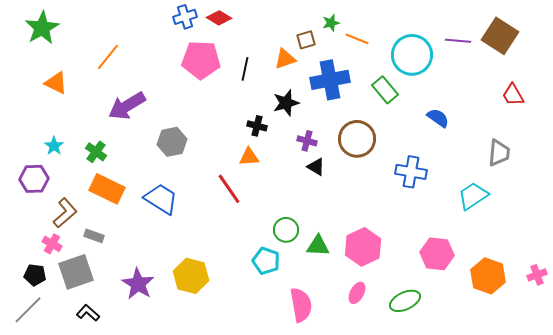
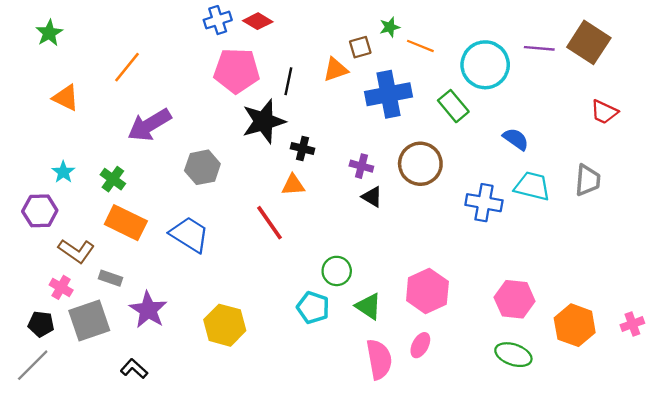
green star: (42, 28) -> (49, 33), size x0.7
red trapezoid: (513, 95) -> (604, 112), turned -35
black star: (286, 103) -> (264, 121), moved, size x1.4
cyan trapezoid: (473, 196) -> (532, 186), moved, turned 48
brown L-shape: (65, 213) -> (76, 251), turned 76
green triangle: (318, 246) -> (369, 306), moved, turned 30
purple star: (138, 284) -> (148, 310), moved
green ellipse: (405, 301) -> (513, 355), moved, turned 44
pink semicircle: (301, 305) -> (379, 359), moved
black L-shape: (88, 313) -> (134, 369), moved

